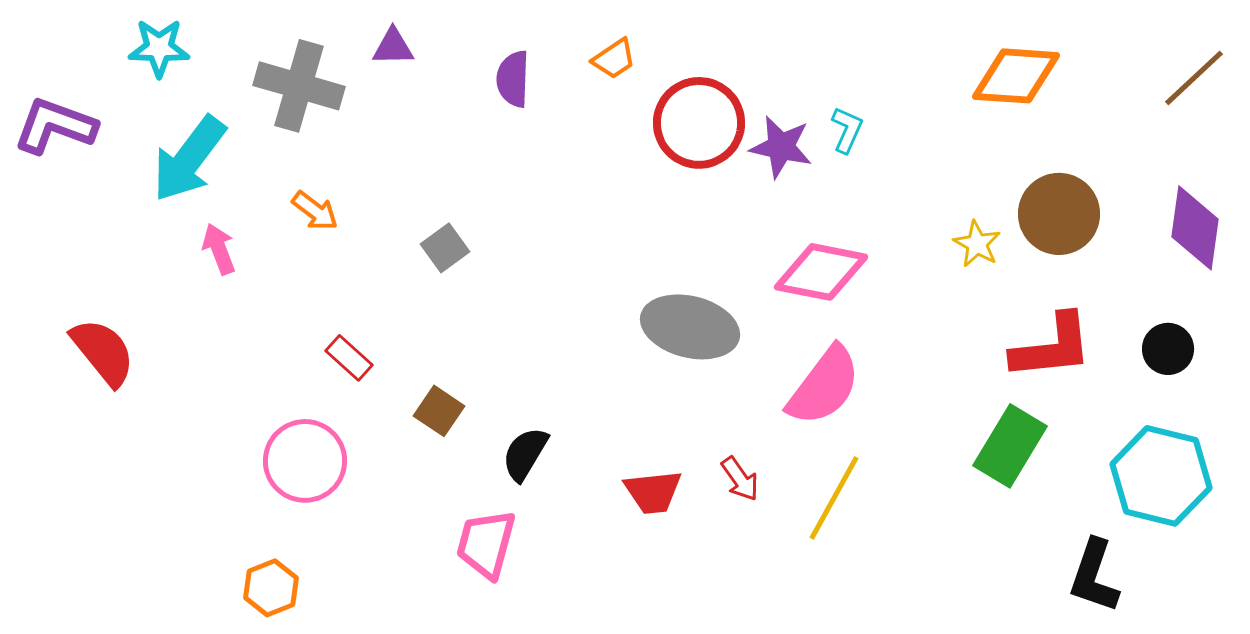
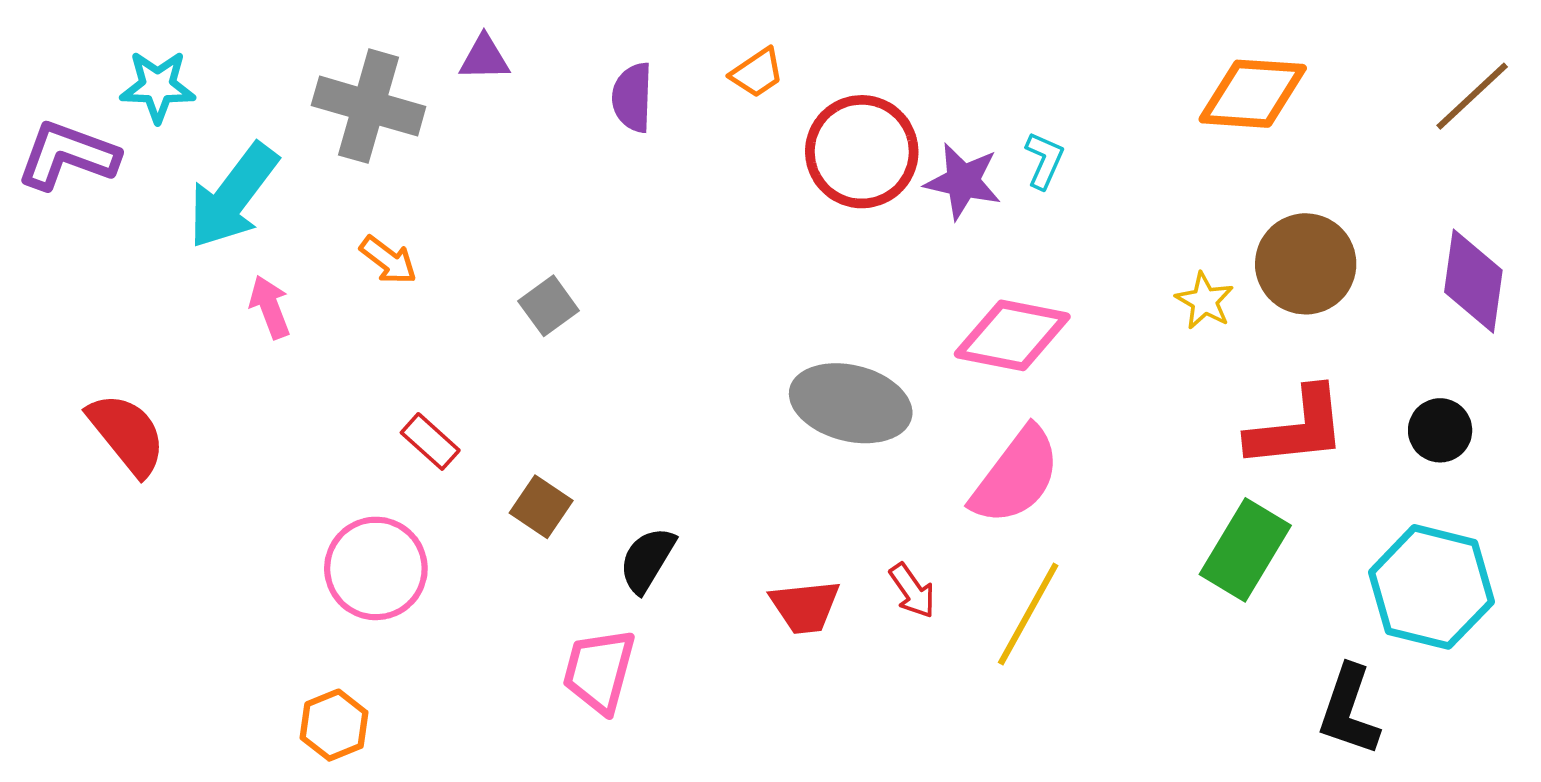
cyan star: (159, 48) -> (158, 86), moved

